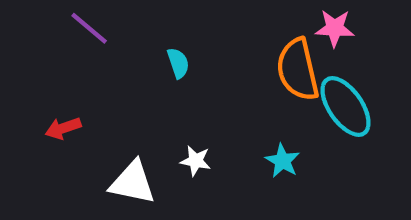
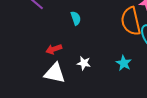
red arrow: (63, 128) -> (54, 49), moved

